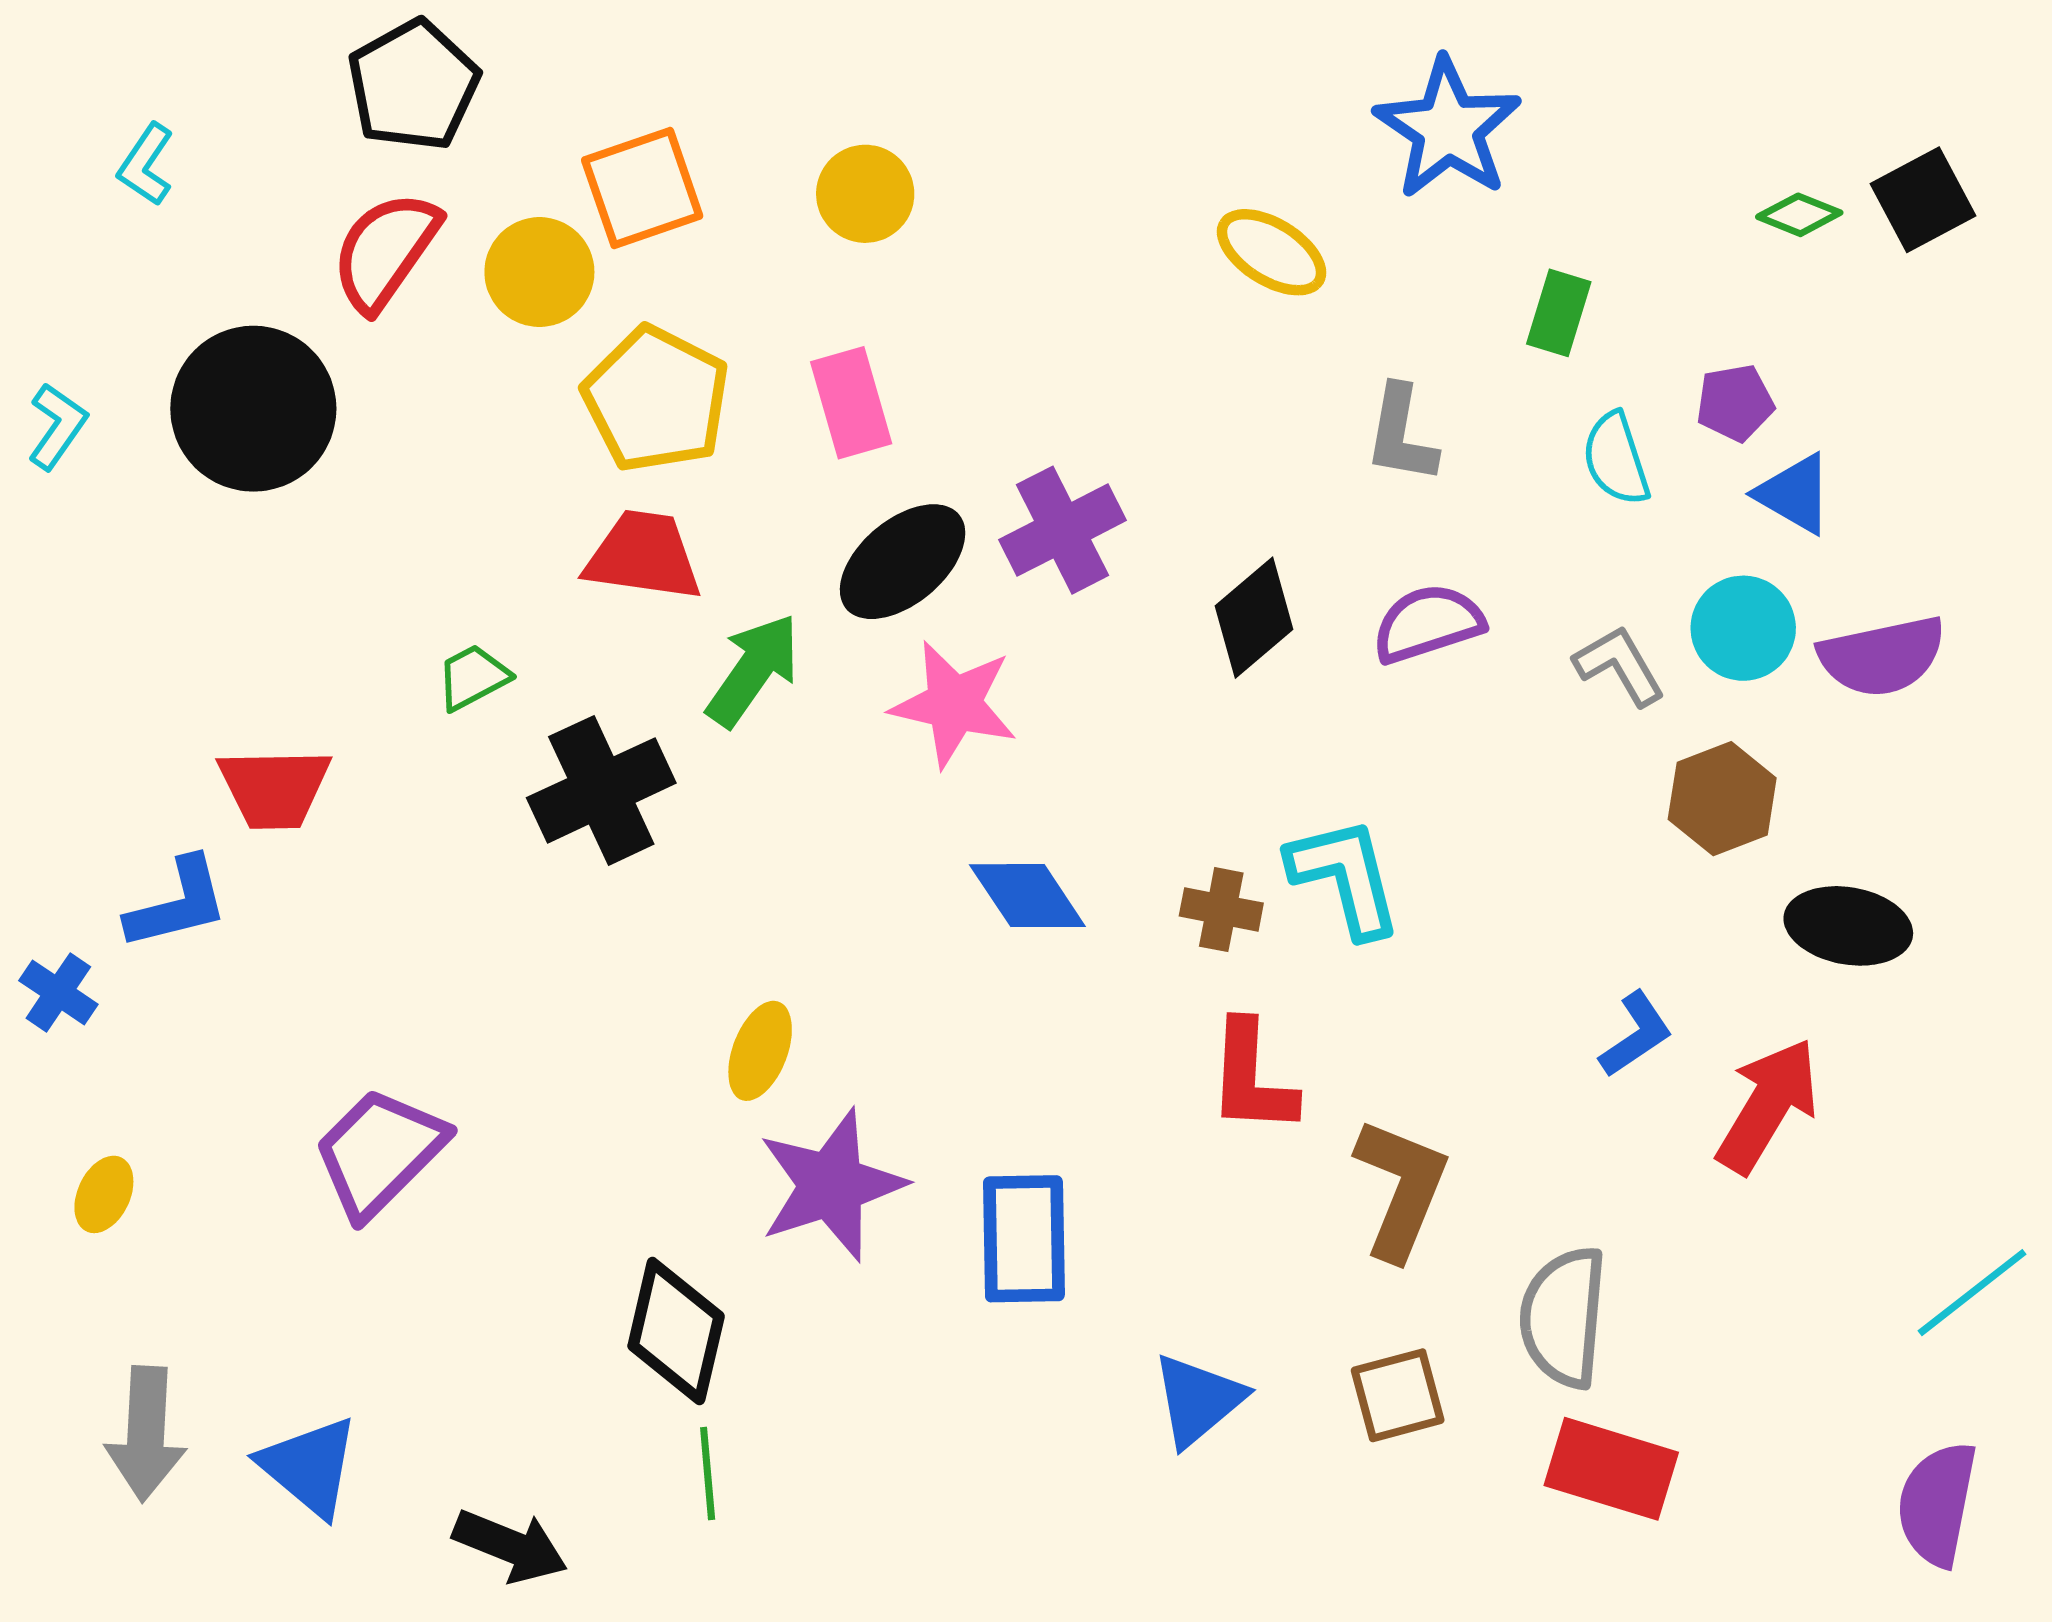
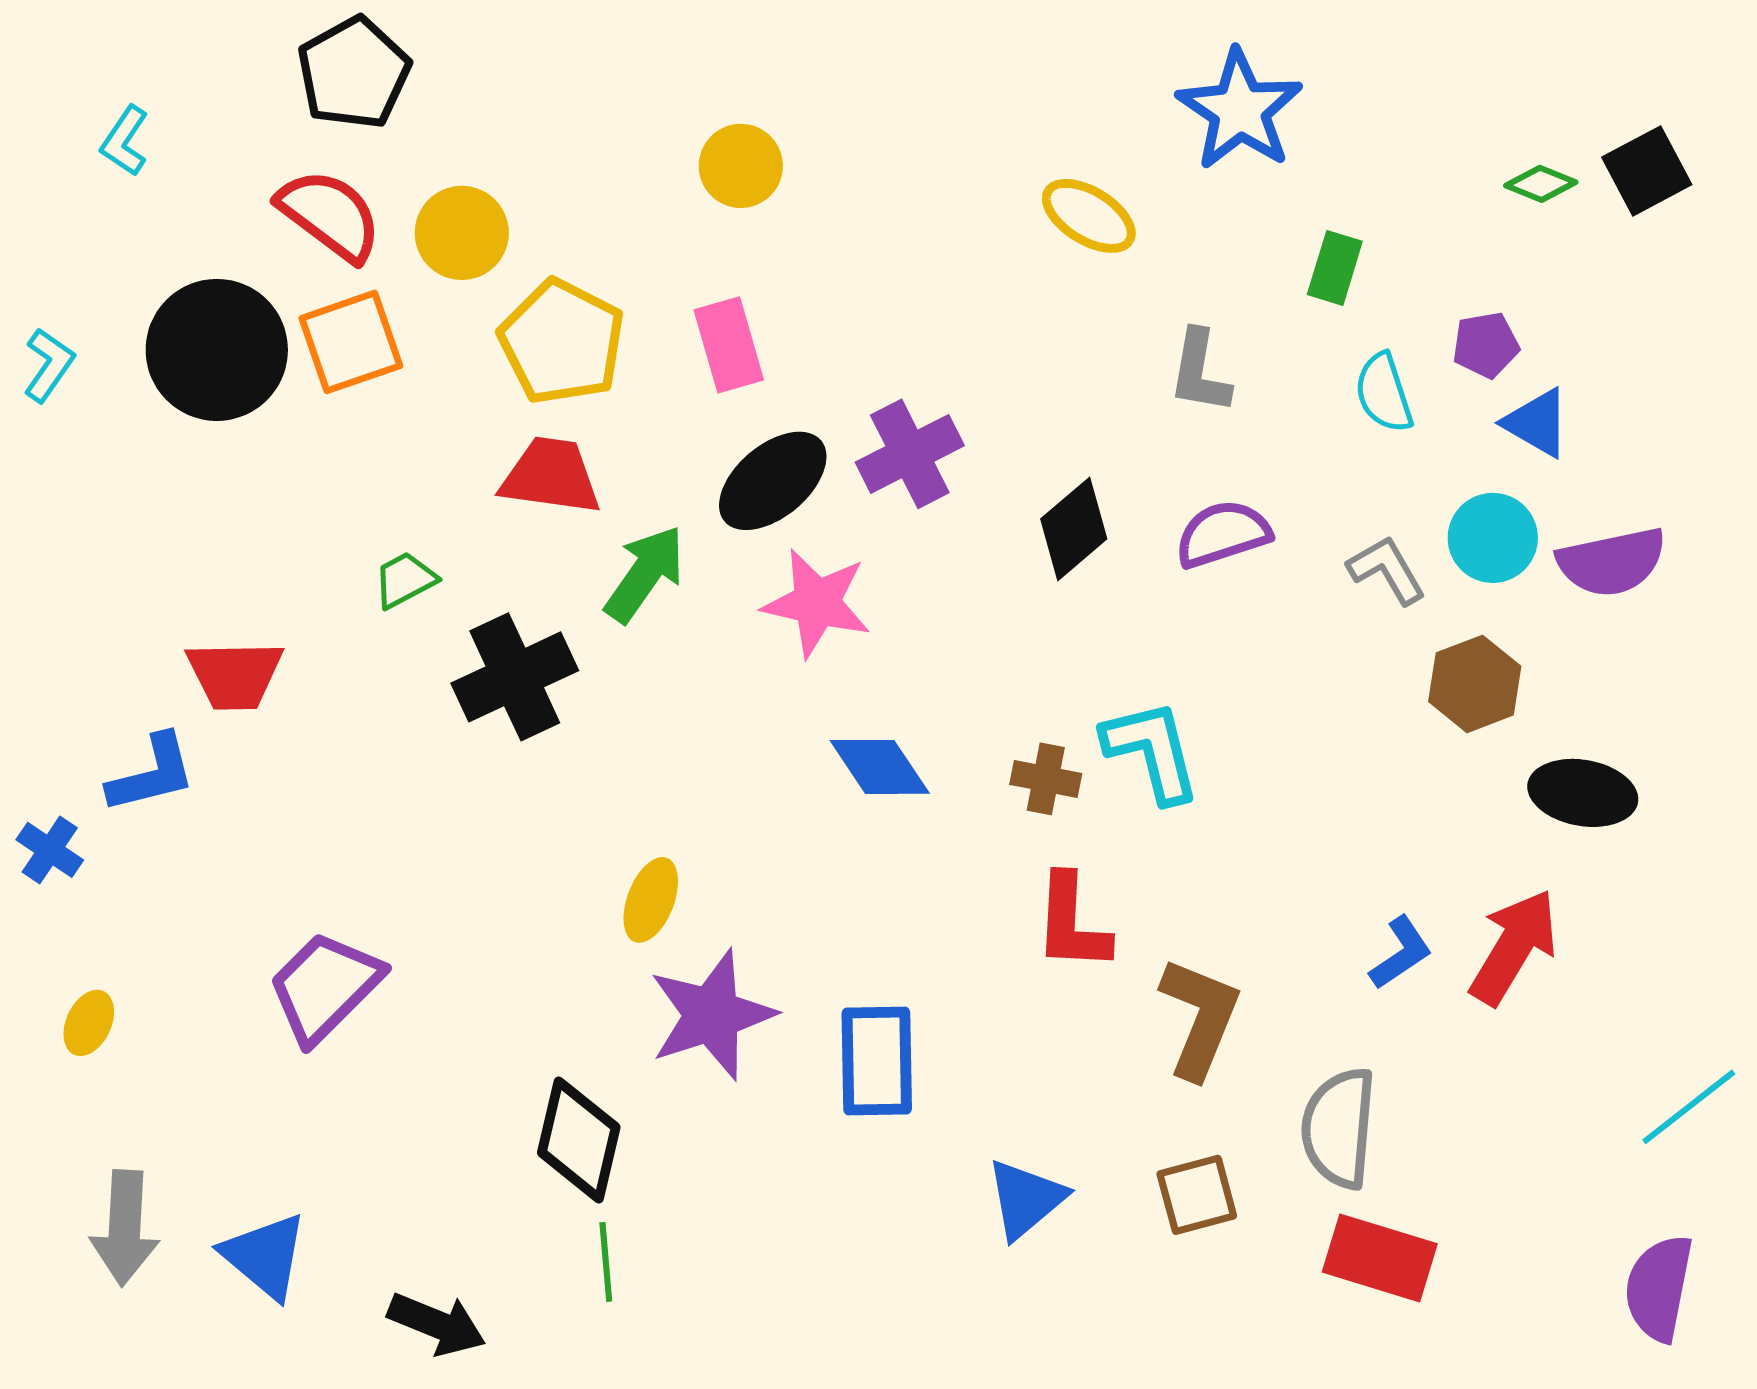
orange square: (642, 188) -> (351, 342), moved
red semicircle: (385, 251) -> (330, 215), turned 92
blue L-shape: (1636, 1034) -> (1401, 953), moved

